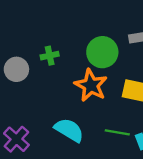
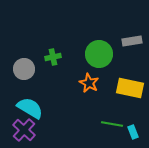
orange star: (91, 85) -> (89, 83), size x0.7
cyan semicircle: (69, 130) -> (30, 108), moved

